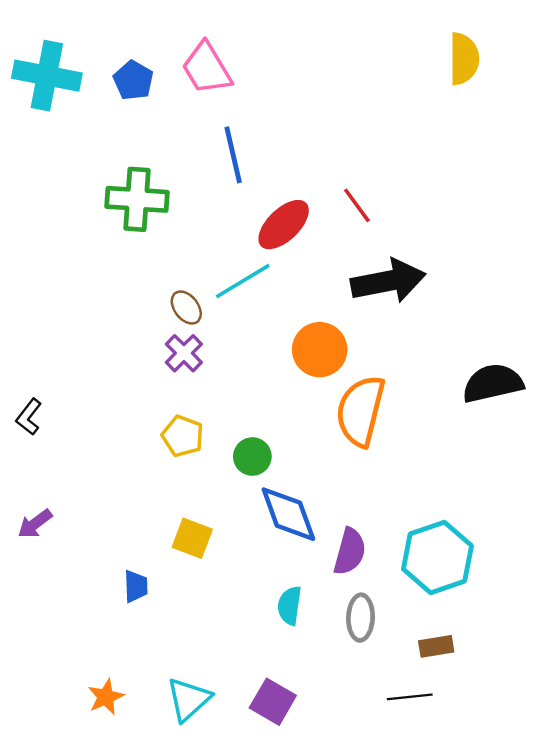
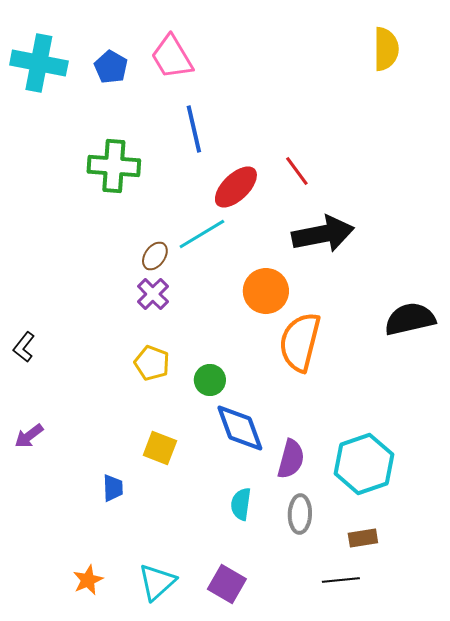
brown ellipse: (186, 308) -> (155, 256), turned 72

